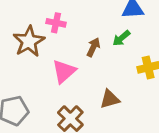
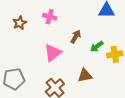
green arrow: (121, 38) -> (97, 46), moved
brown star: (29, 41) -> (20, 23), moved, size x0.6

